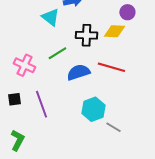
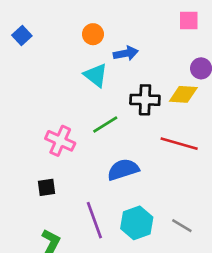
blue semicircle: (78, 72) -> (123, 170), moved
purple line: (41, 104) -> (94, 220), moved
cyan hexagon: (93, 109) -> (137, 223), moved

